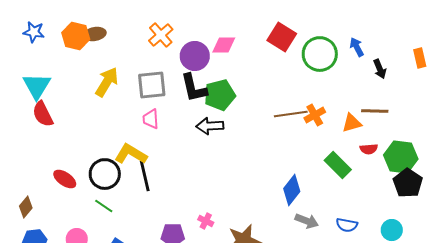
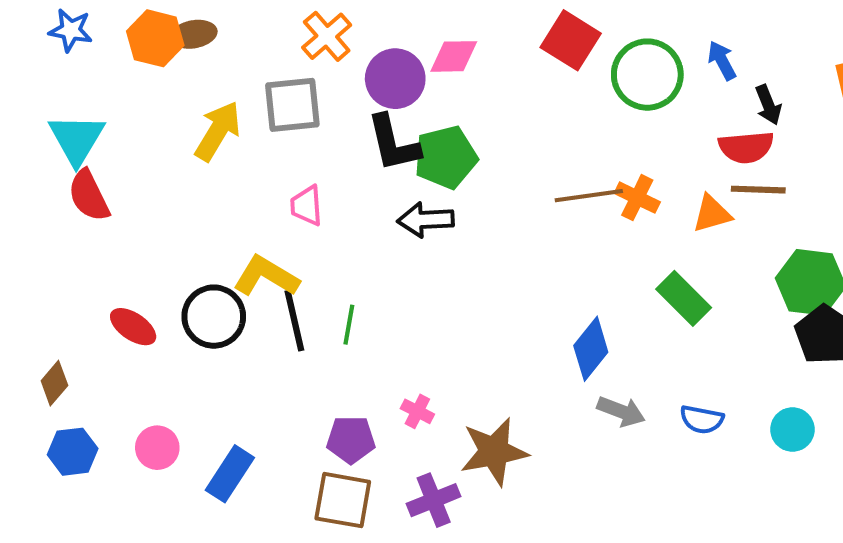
gray square: (152, 85) -> (292, 105), moved
orange cross: (315, 115) -> (637, 198), turned -35
red semicircle: (369, 149) -> (746, 147), moved, size x1.5
green line: (104, 206) -> (349, 325), moved, turned 66

